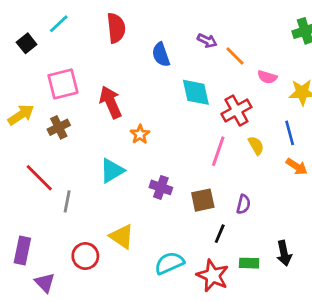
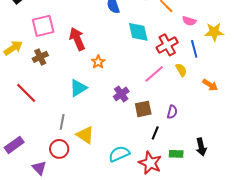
blue line: (290, 133) -> (194, 49), moved
pink line: (218, 151) -> (154, 74), turned 30
purple cross: (161, 187) -> (121, 94), moved, turned 35
gray line: (67, 201) -> (62, 122), moved
purple rectangle: (22, 250) -> (14, 145), turned 42
purple triangle: (45, 283) -> (39, 168), moved

